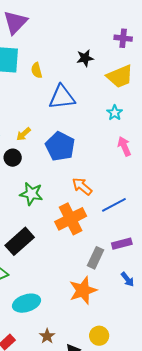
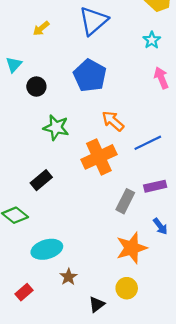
blue triangle: (62, 97) -> (93, 21), turned -36
yellow arrow: (24, 134) -> (41, 28), moved
black rectangle: (20, 241) -> (41, 180), size x0.7
orange star: (83, 290) -> (132, 248), moved
brown star: (47, 336) -> (68, 277), moved

